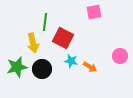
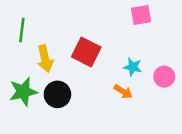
pink square: (94, 12) -> (141, 15), moved
green line: (45, 22) -> (22, 30), moved
cyan star: (71, 61) -> (133, 67), moved

